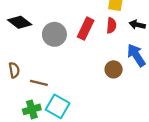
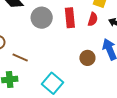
red rectangle: (86, 29) -> (70, 18), turned -42
cyan square: (58, 106) -> (52, 83), moved

